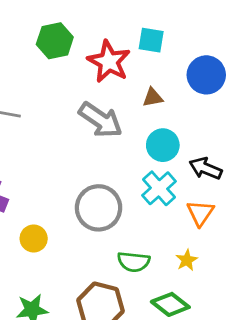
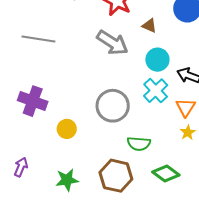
brown triangle: (153, 97) -> (149, 26), turned 35
yellow star: (187, 260) -> (188, 132), moved

